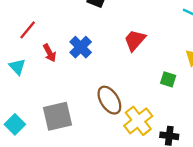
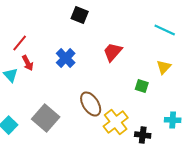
red arrow: (50, 53) -> (28, 63), moved
gray square: (58, 116) -> (46, 118), turned -36

